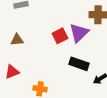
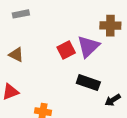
brown triangle: (17, 40) -> (16, 55), turned 32

